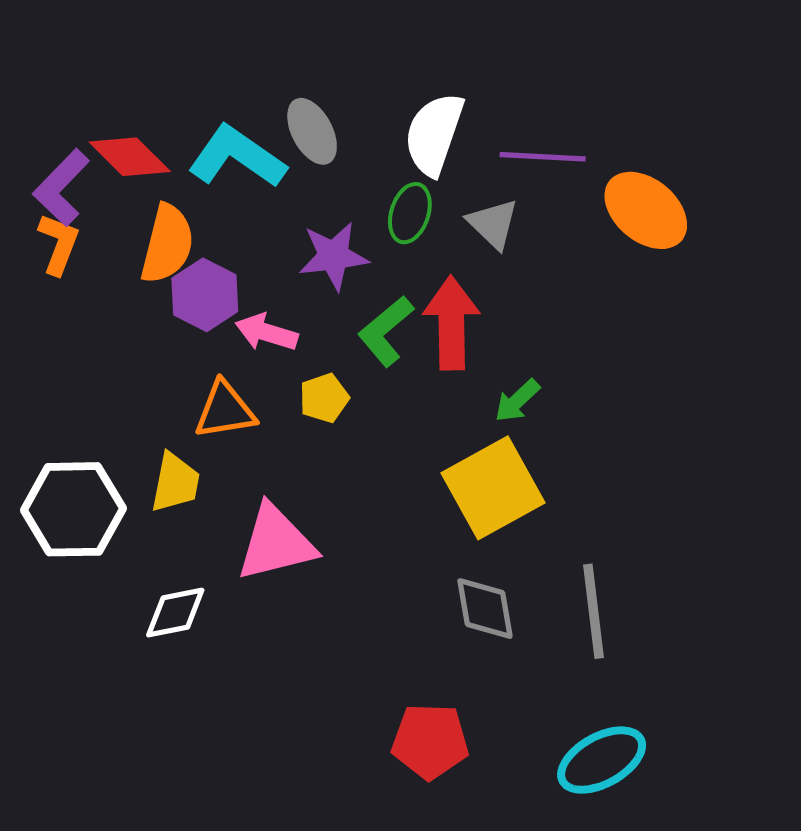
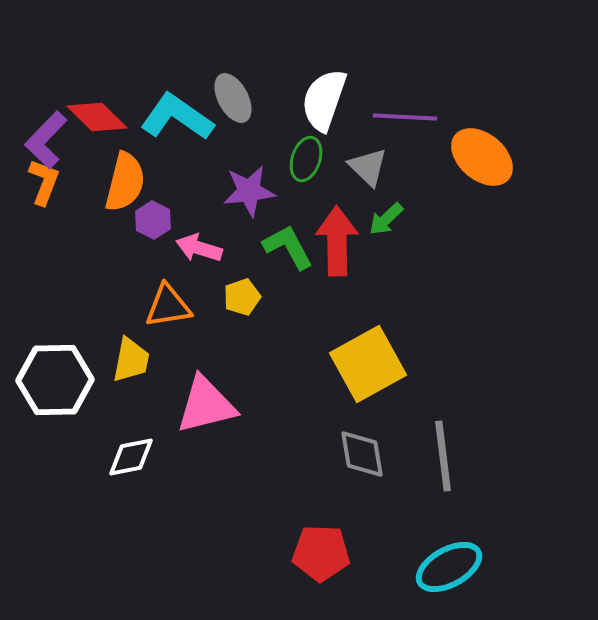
purple hexagon: (205, 295) -> (153, 220), size x0.7
green L-shape: (386, 331) -> (288, 247), turned 102
green arrow: (517, 401) -> (386, 219), moved

